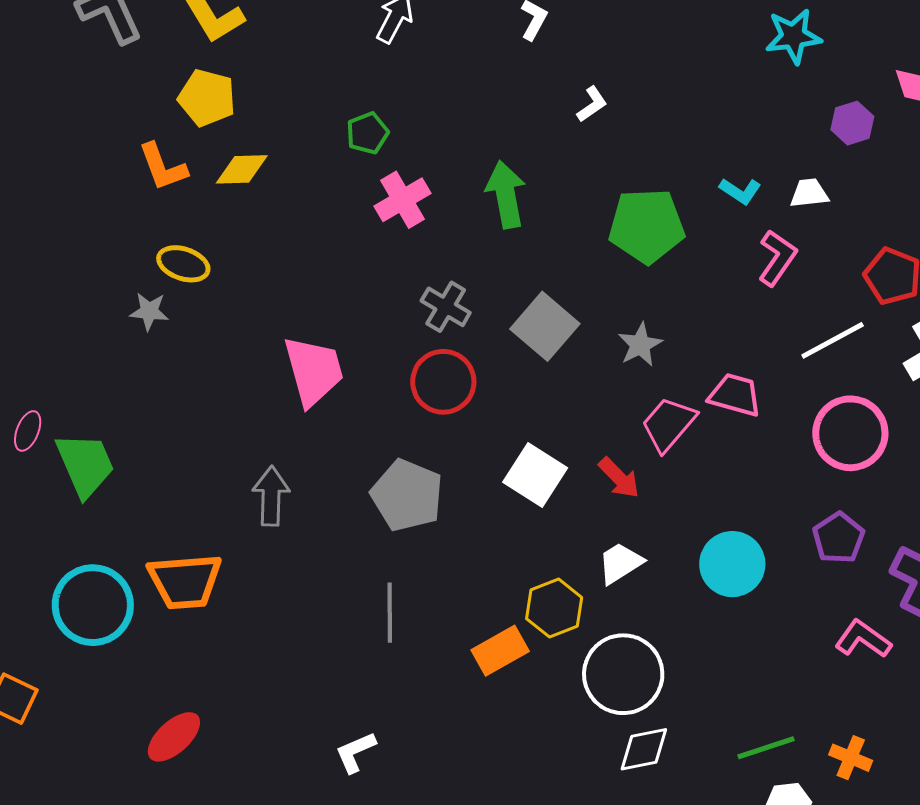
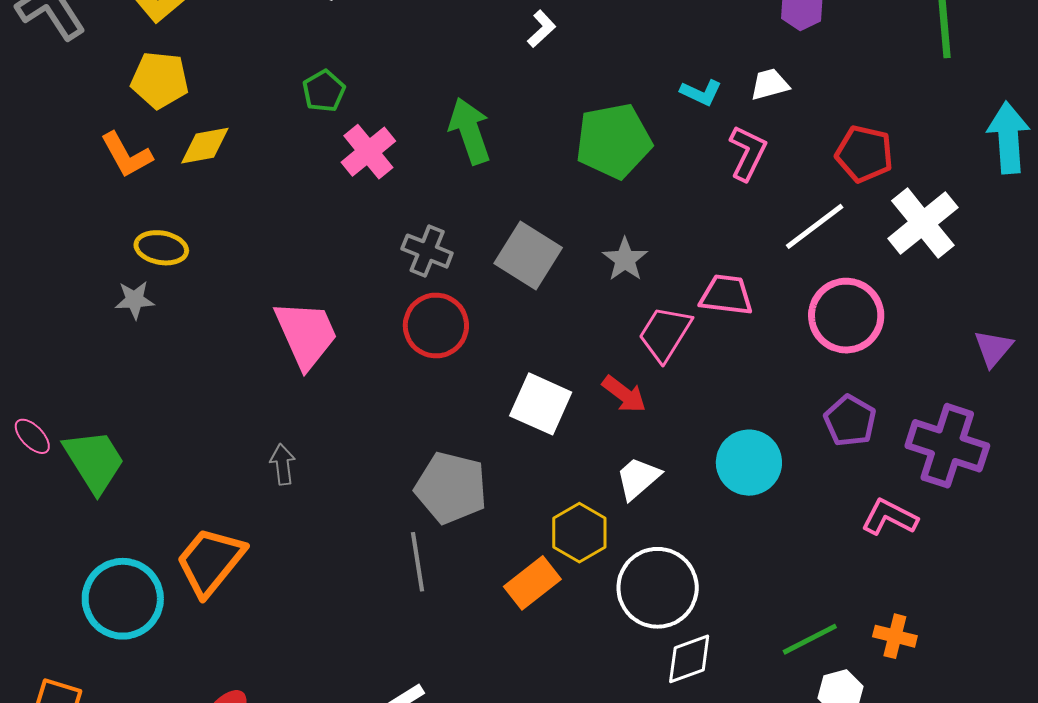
pink ellipse: (28, 431) -> (32, 436), turned -57
gray pentagon: (407, 495) -> (451, 488), moved
gray arrow: (271, 496) -> (283, 464), size x0.7
orange trapezoid: (185, 581) -> (210, 561), turned 142

